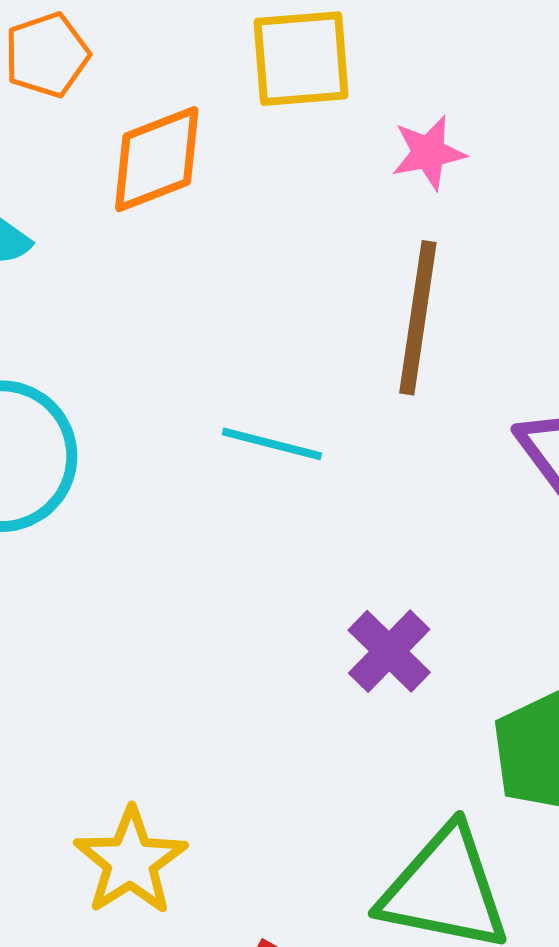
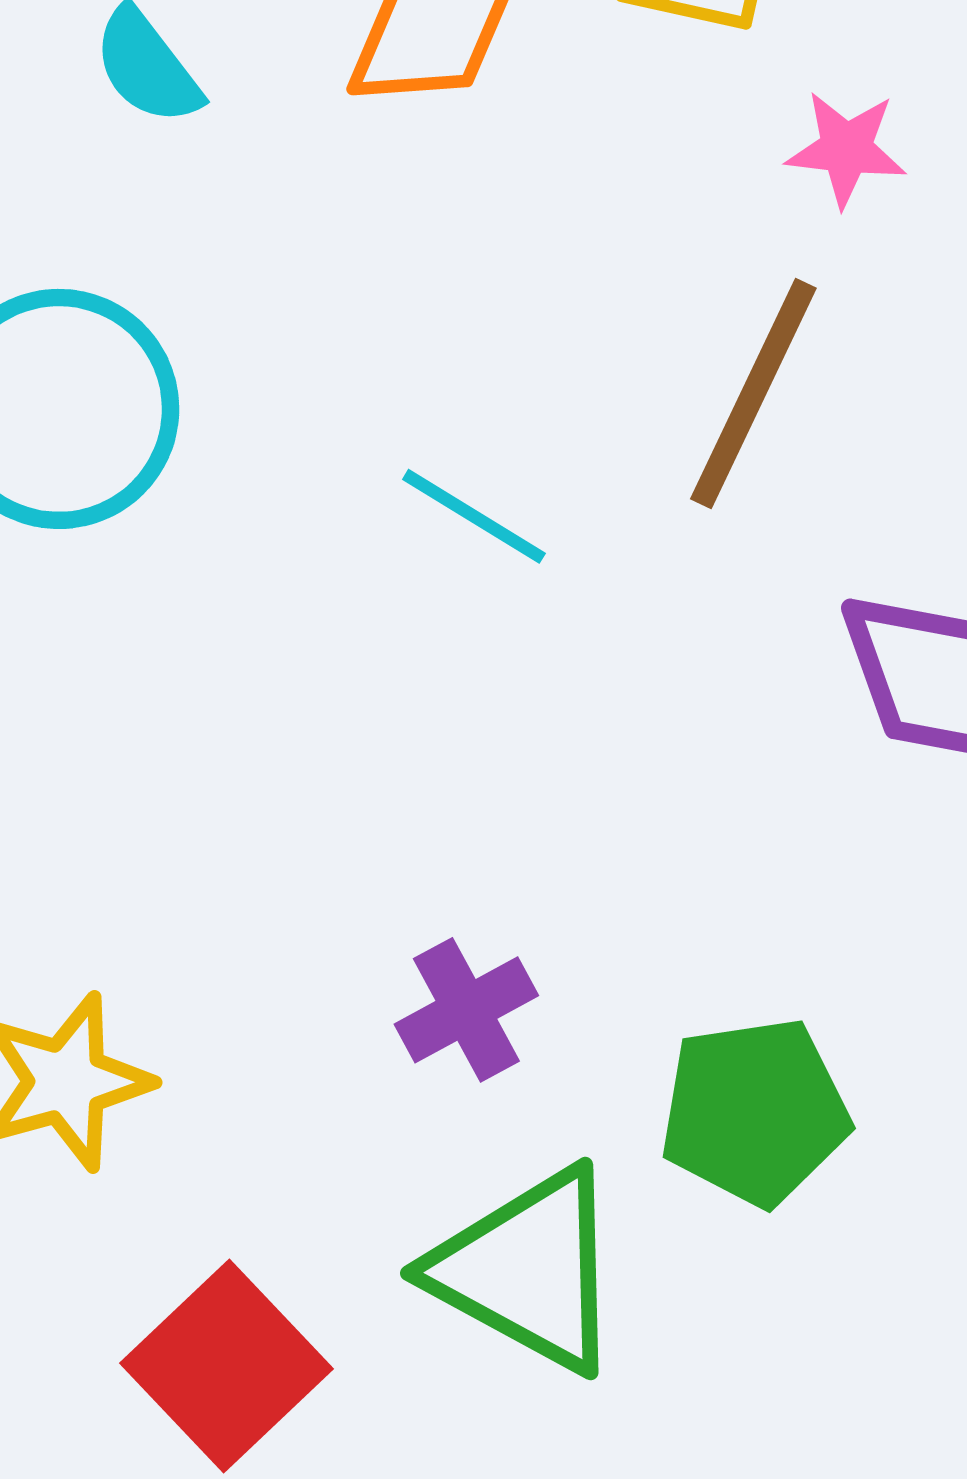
purple cross: (389, 651) -> (466, 1010), moved

